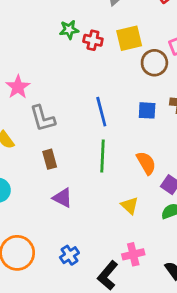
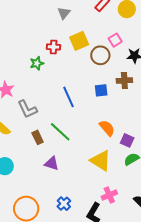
green star: (69, 30) -> (37, 63), moved
green line: (103, 156) -> (60, 132), moved, turned -40
yellow triangle: (130, 206) -> (101, 161), size x1.6

